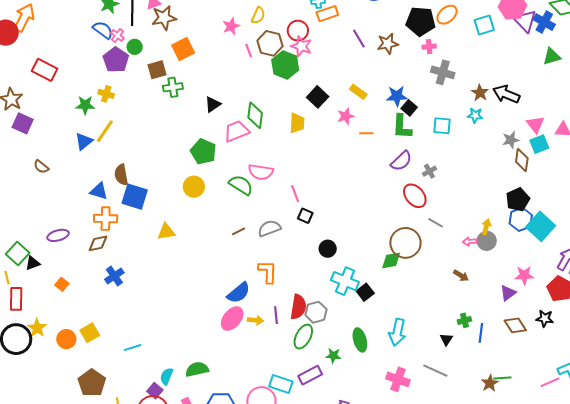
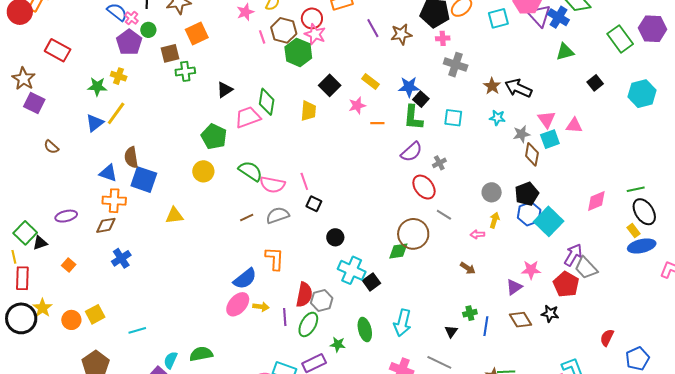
cyan star: (475, 115) -> (497, 118), moved
pink semicircle: (261, 172) -> (272, 185), moved
gray circle: (487, 241) -> (492, 192), moved
purple line: (276, 315) -> (285, 317), moved

